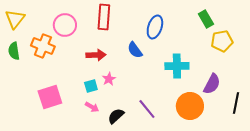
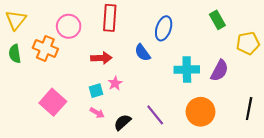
yellow pentagon: (222, 41) -> (248, 43), moved
purple semicircle: (212, 84) -> (220, 71), moved
pink square: (50, 97) -> (53, 102), turned -30

